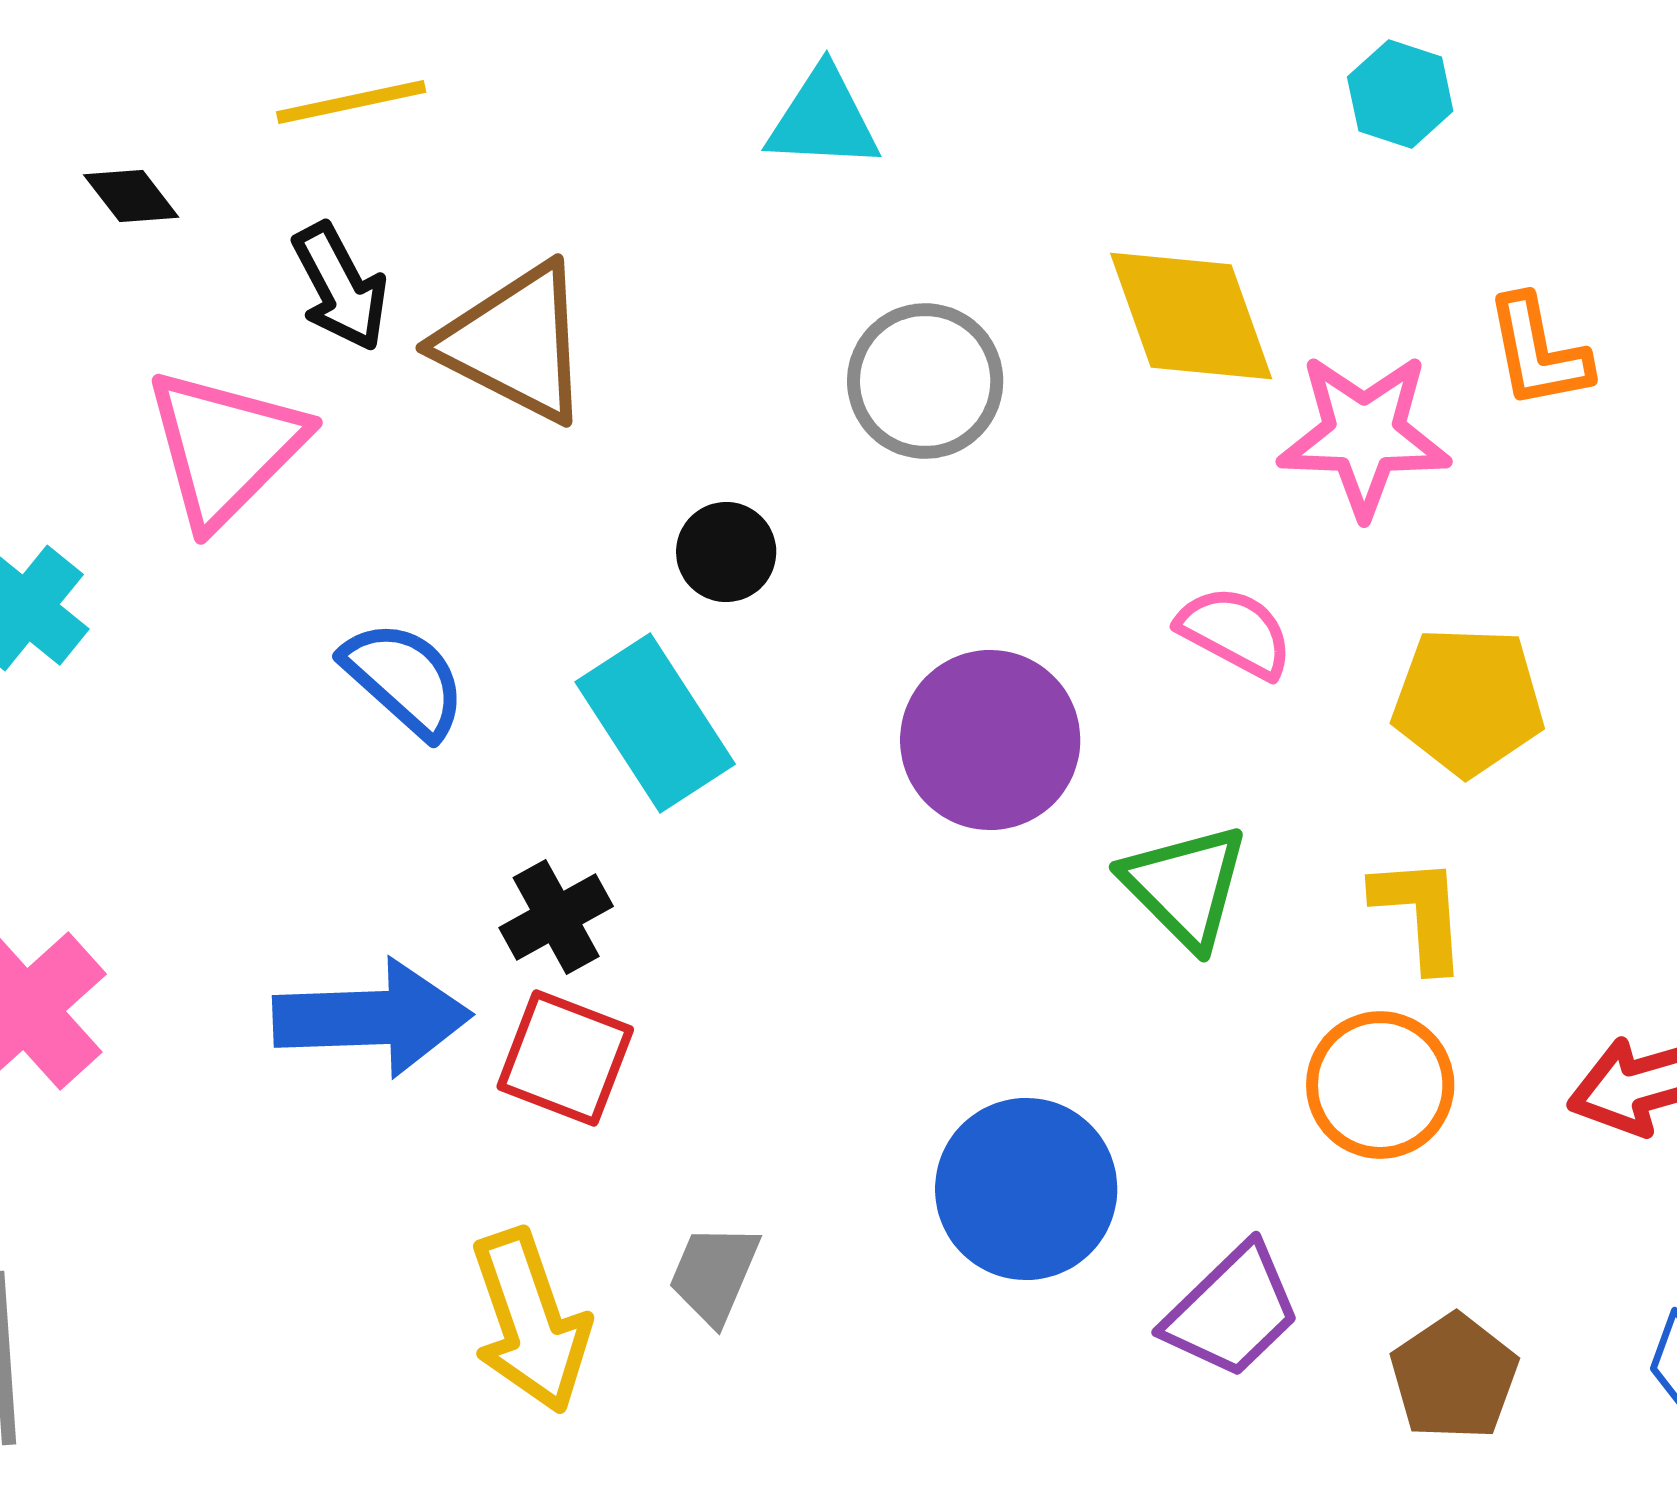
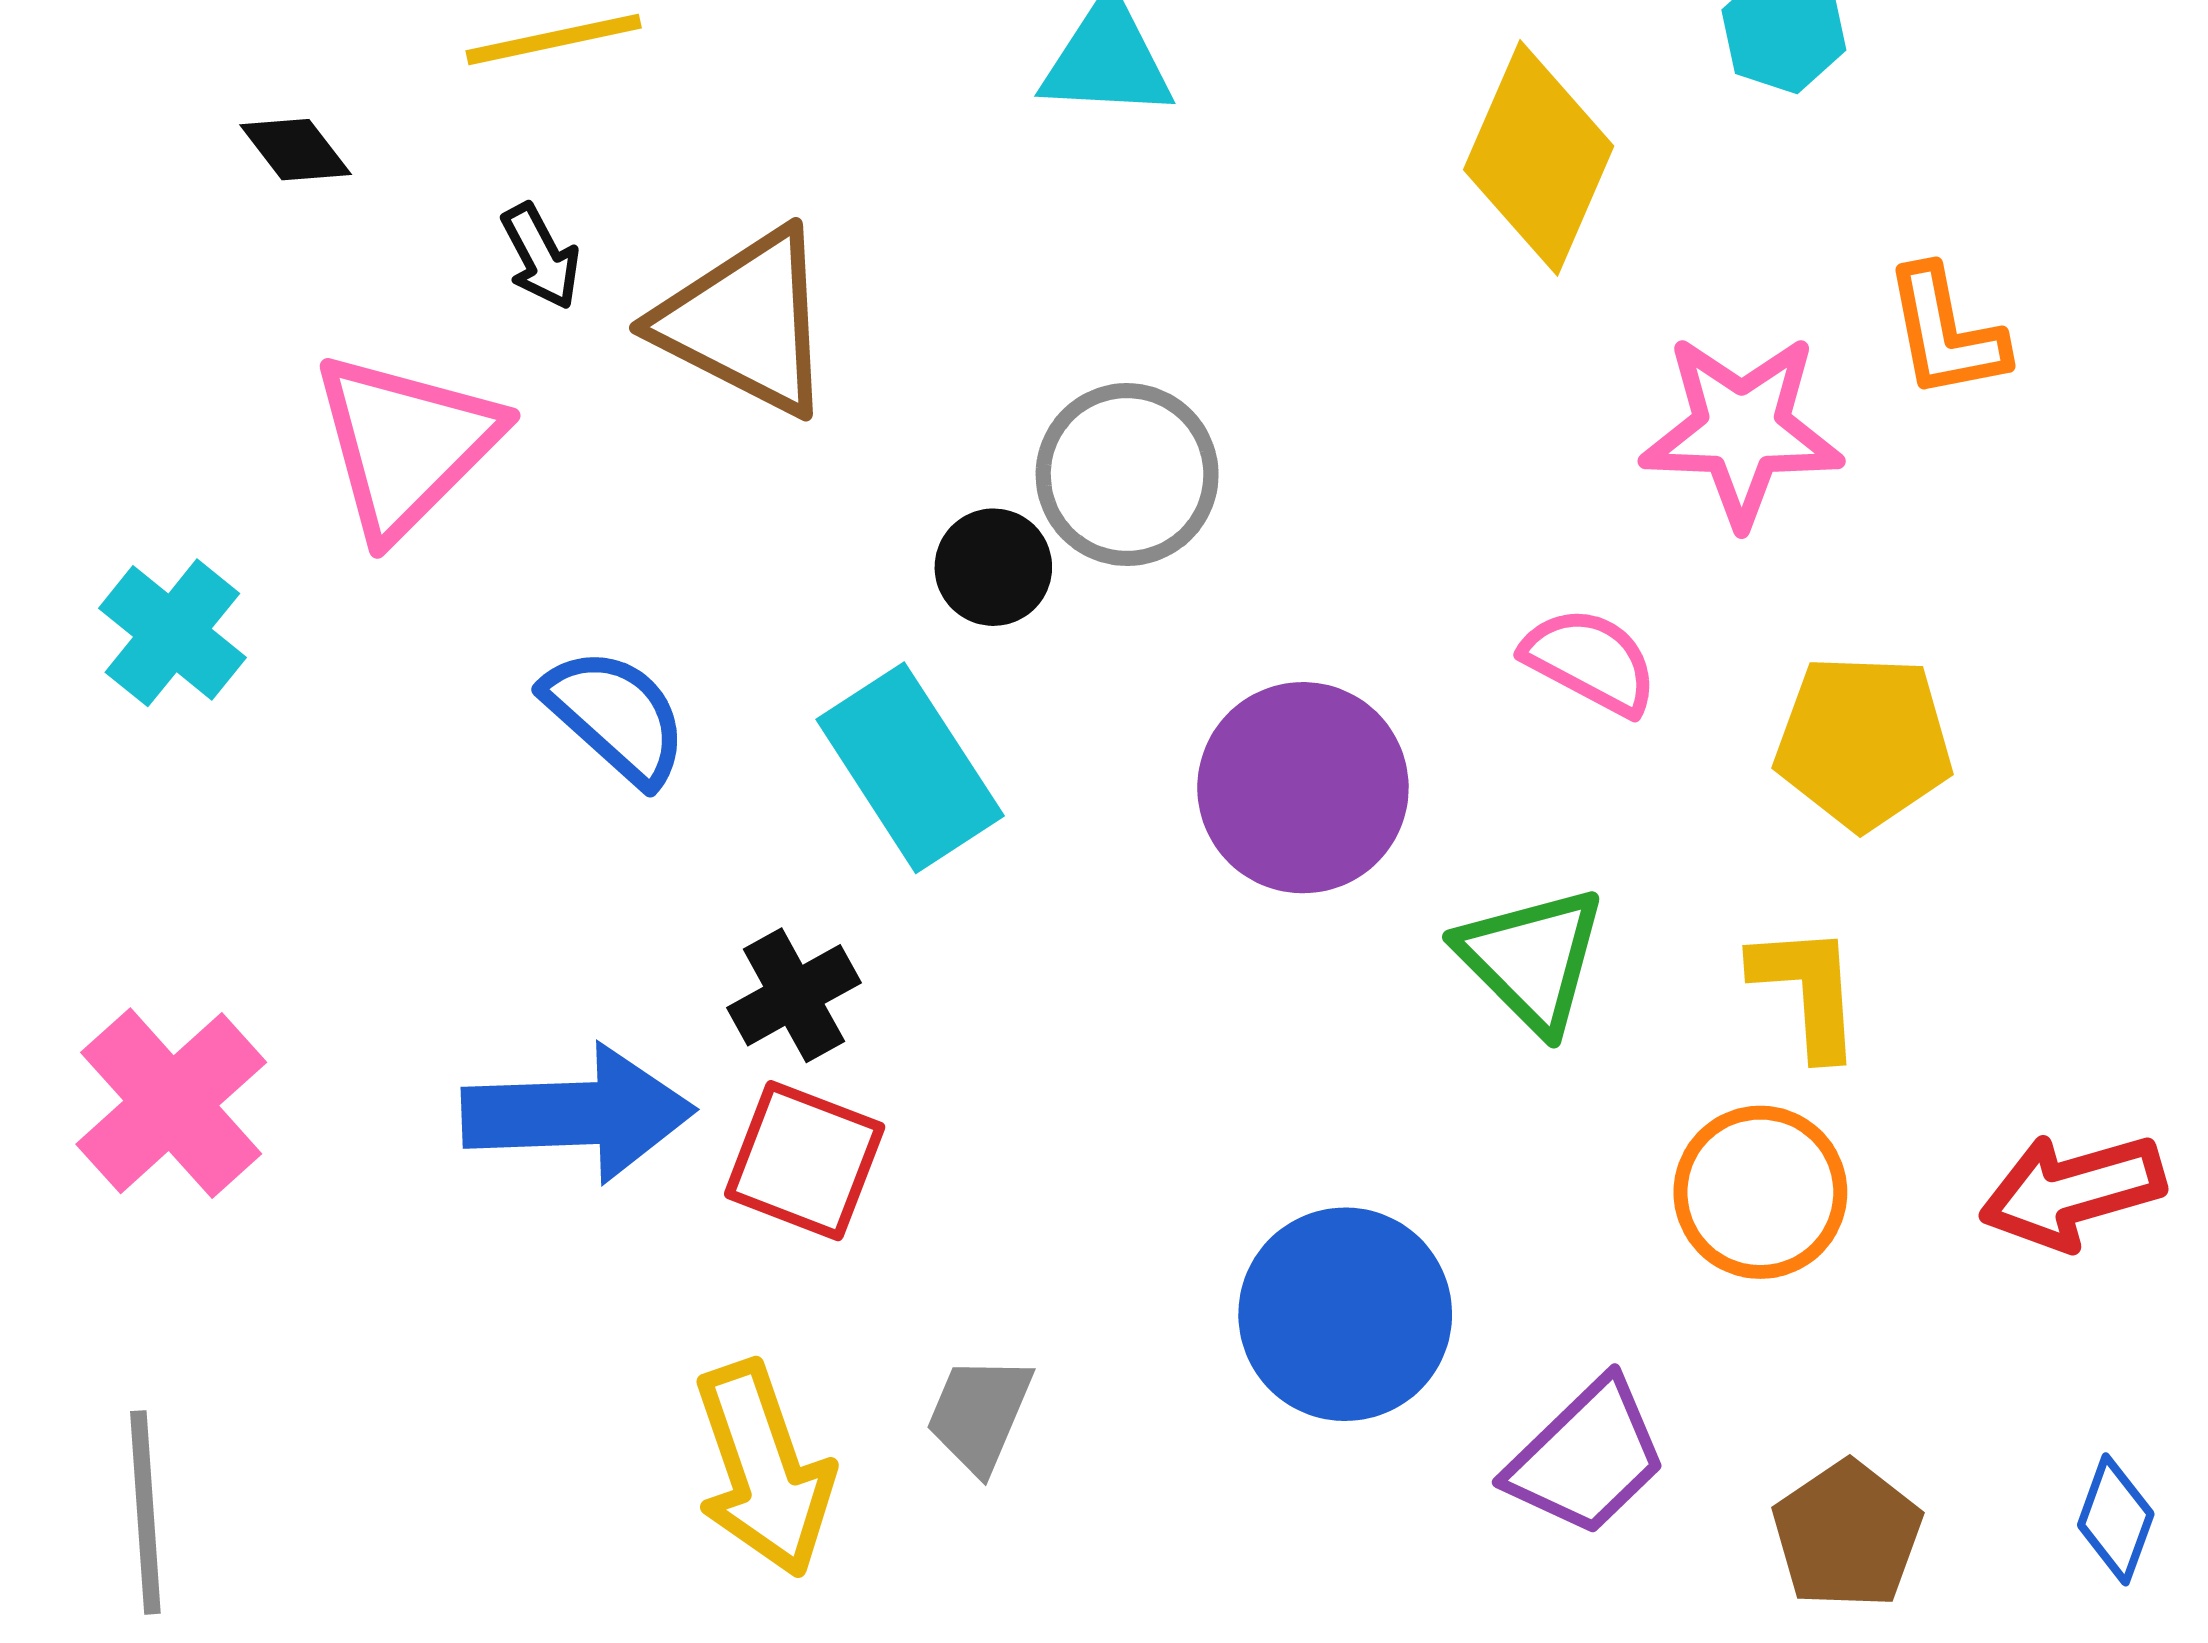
black arrow: (340, 287) -> (541, 256), size x0.7
yellow diamond: (1191, 316) -> (1539, 158), moved, turned 43
gray circle: (925, 381) -> (1127, 475), moved

